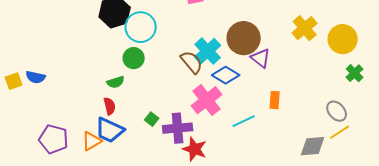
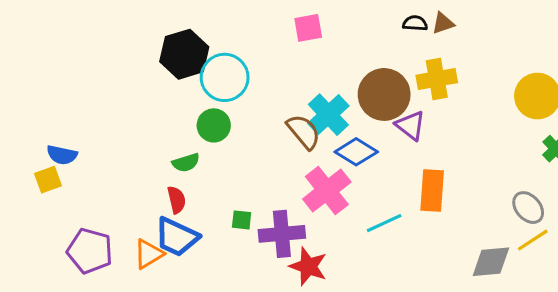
yellow cross: (305, 28) -> (437, 79), moved, turned 30
yellow square: (14, 81) -> (48, 180), moved
orange rectangle: (275, 100) -> (432, 190), size x1.5
green square: (152, 119) -> (242, 220), turned -32

